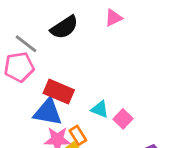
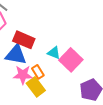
pink square: (123, 119) -> (71, 60), size x1.6

